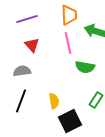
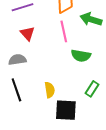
black line: (21, 101) -> (16, 90), turned -40
black square: (70, 121) -> (66, 110), turned 30

